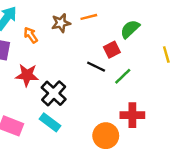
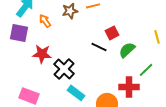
green semicircle: (130, 29) -> (127, 50), moved
green line: (123, 76) -> (146, 70), moved
cyan rectangle: (50, 122) -> (76, 93), moved

